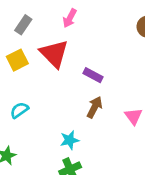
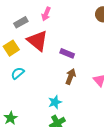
gray rectangle: (23, 25) -> (21, 22), moved, turned 32
cyan semicircle: (19, 110) -> (18, 73), moved

